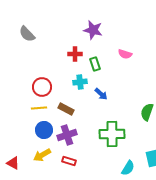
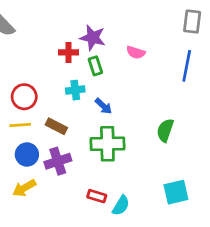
purple star: (93, 30) -> (93, 38), moved
green cross: (112, 134) -> (107, 144), moved
red rectangle: (69, 161) -> (97, 196), moved
cyan semicircle: (128, 168) -> (121, 206), moved

